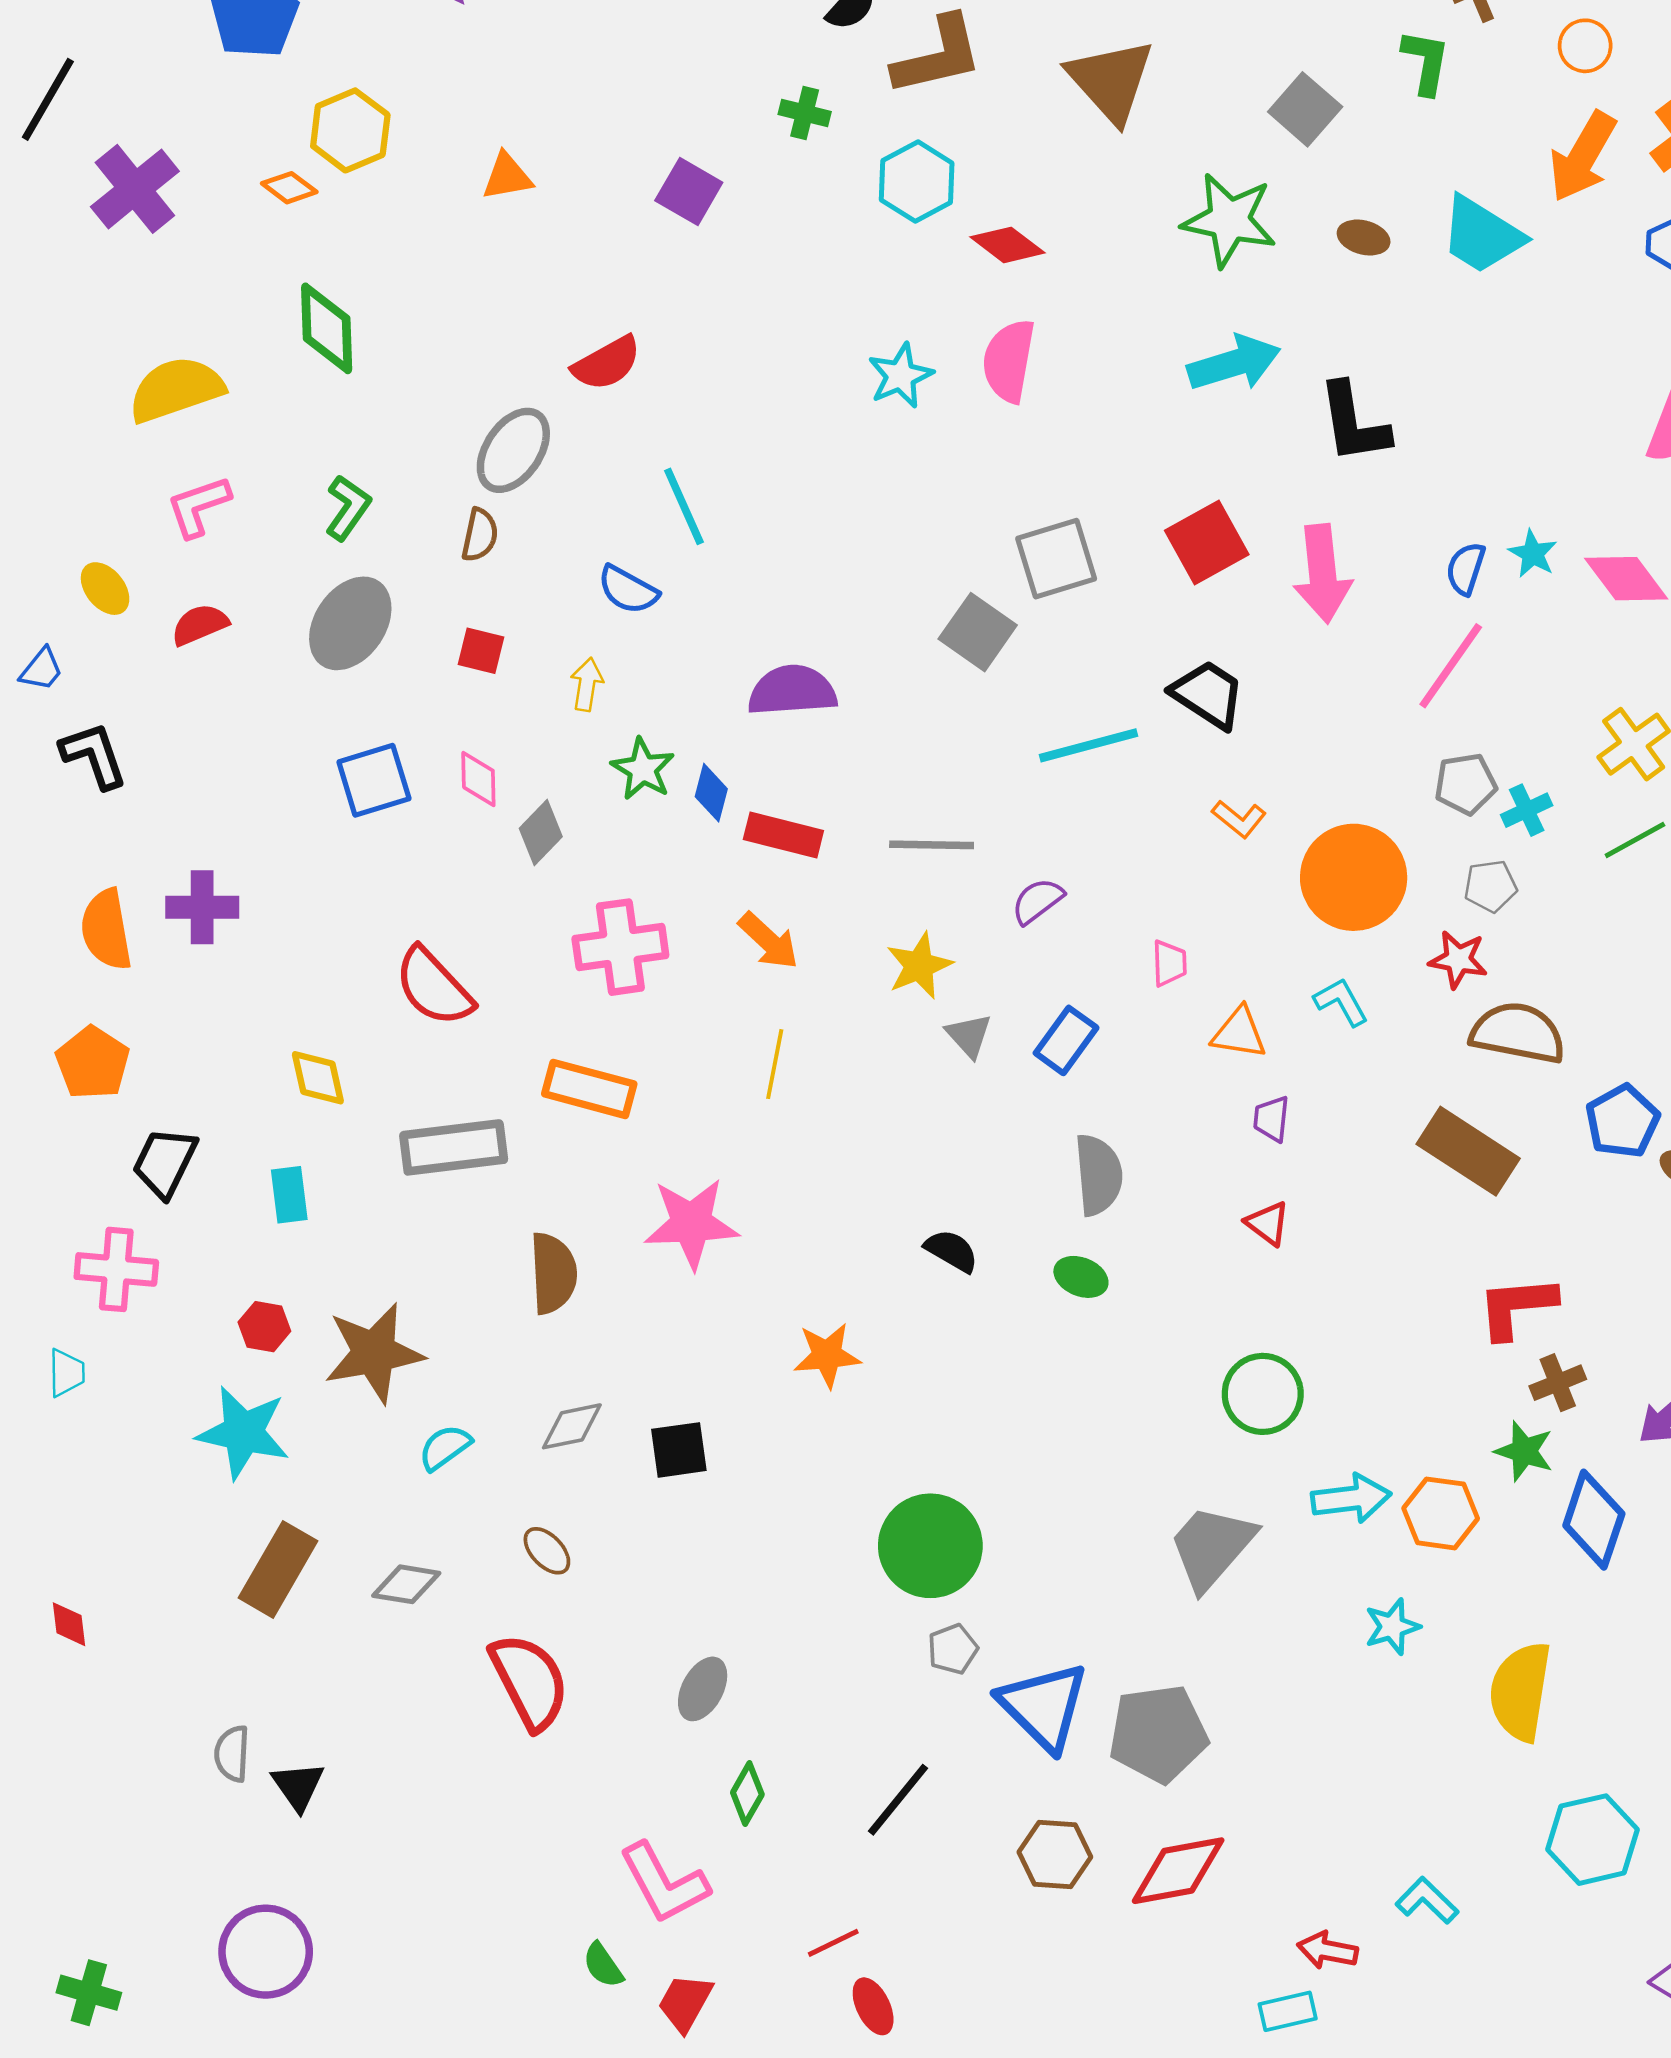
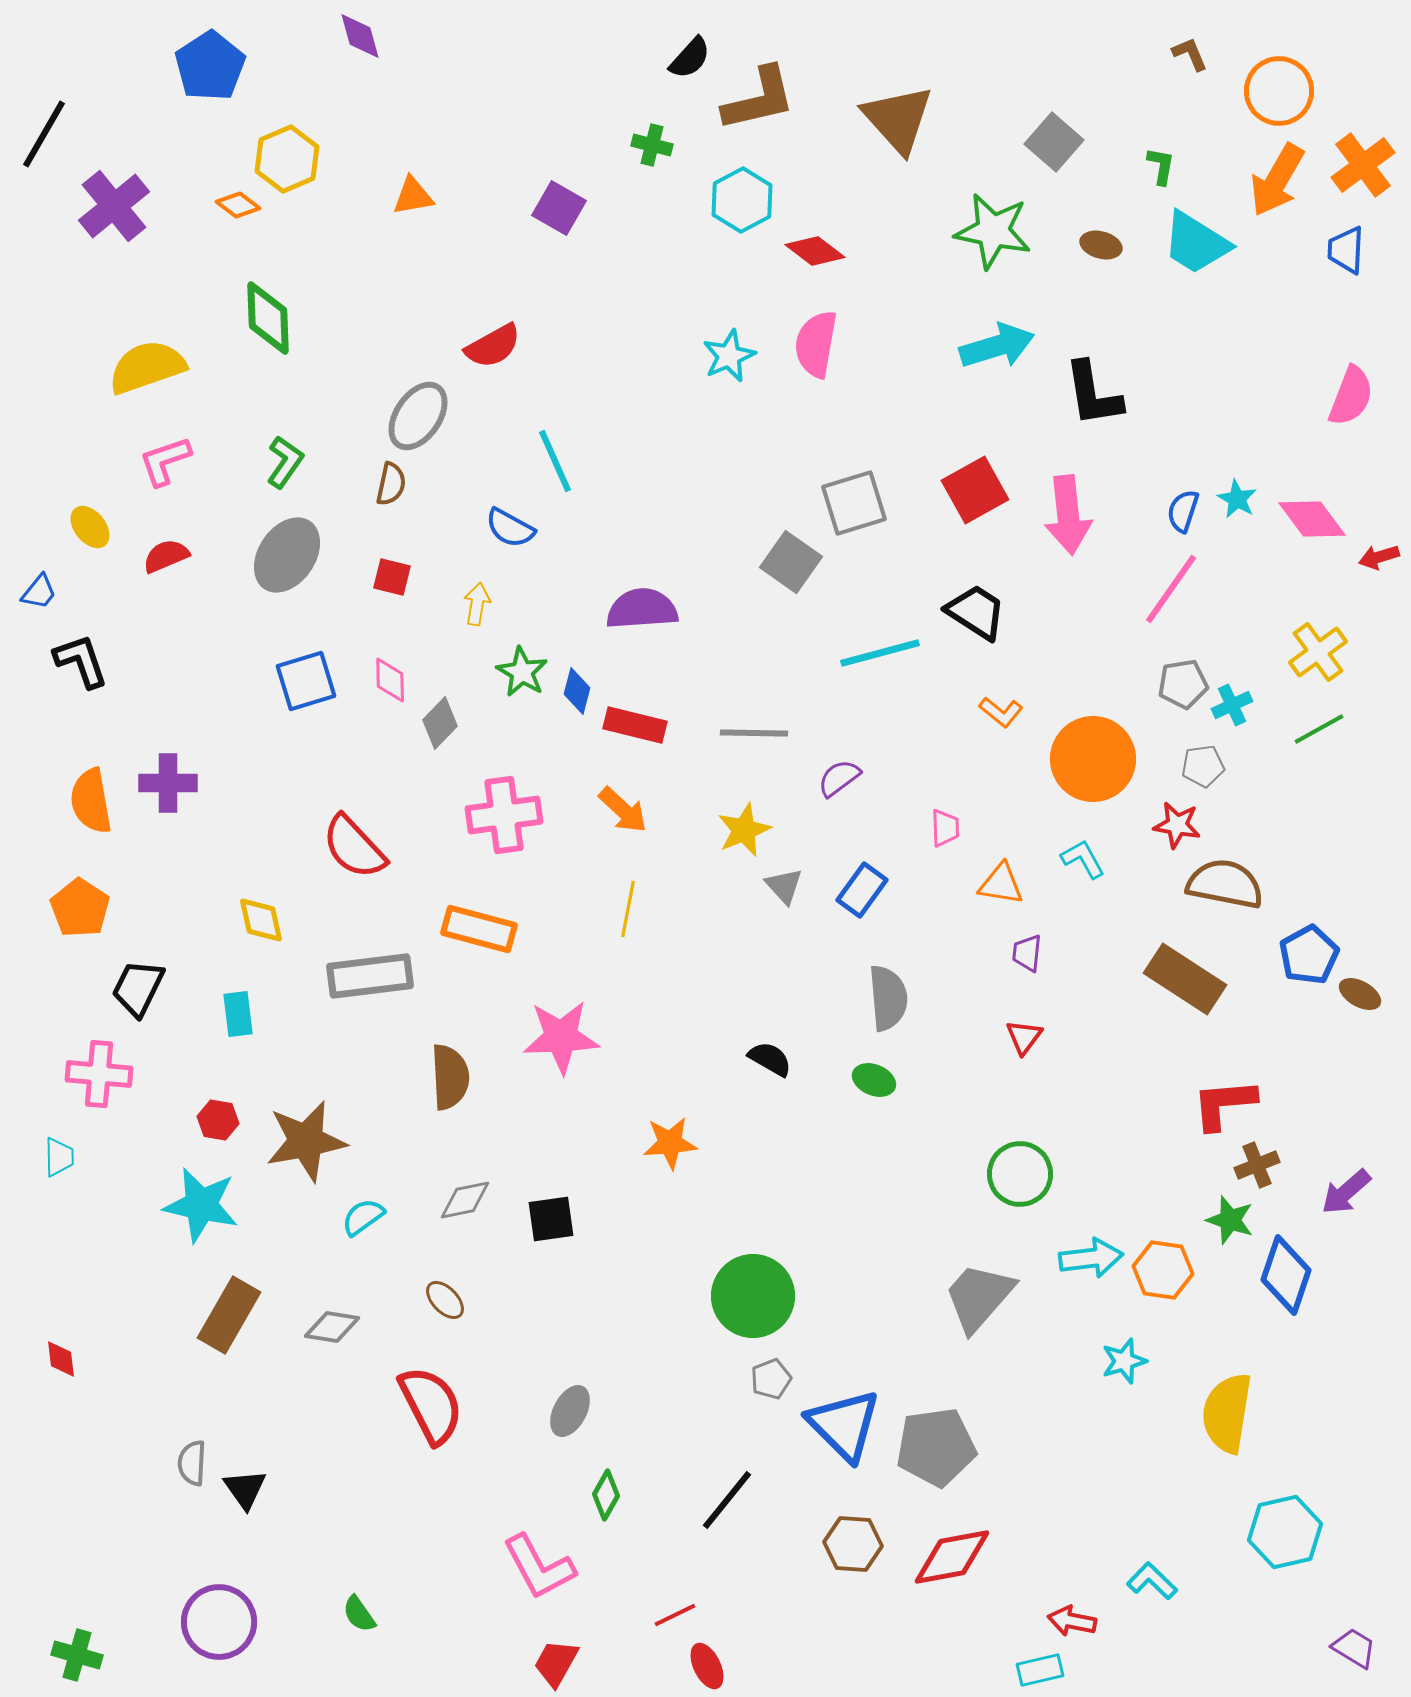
orange circle: (1585, 46) -> (1279, 91), size x1.6
green L-shape: (1426, 62) -> (1161, 166), moved, size x0.7
red triangle: (1268, 1223) -> (1024, 1037), turned 30
green semicircle: (603, 1965) -> (359, 1614), moved

